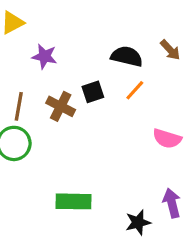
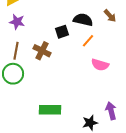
purple star: (45, 56) -> (17, 22), moved
black square: (93, 92) -> (62, 32), moved
pink semicircle: (167, 139) -> (100, 65), moved

